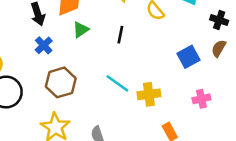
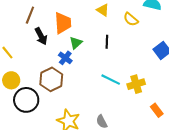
blue cross: (44, 45) -> (65, 58), moved
brown hexagon: (61, 82) -> (51, 79), moved

